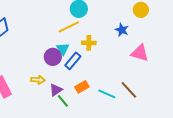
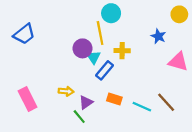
yellow line: (69, 27) -> (100, 33), turned -75
purple circle: (53, 57) -> (83, 48), moved
orange rectangle: (82, 87) -> (114, 99), turned 48
green line: (63, 101) -> (79, 117), moved

